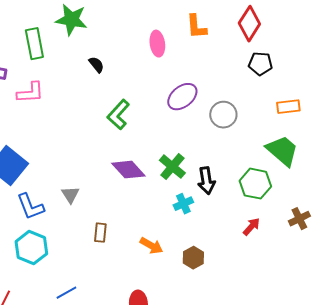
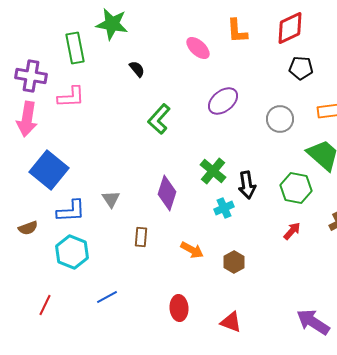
red diamond: (249, 24) -> (290, 28), turned 32
pink ellipse: (157, 44) -> (198, 48), turned -40
gray circle: (223, 115) -> (280, 119), moved
purple diamond: (128, 170) -> (167, 193), moved, turned 60
blue L-shape: (30, 207) -> (71, 211), turned -72

